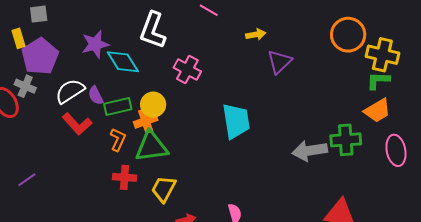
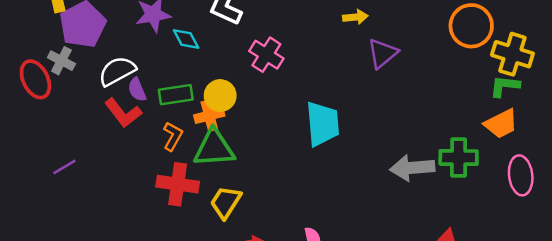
cyan diamond: (123, 62) -> (186, 39), size x0.7
purple semicircle: (96, 95) -> (137, 90), moved
red cross: (125, 177) -> (178, 184), size x1.4
purple line: (27, 180) -> (64, 167), moved

